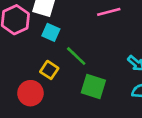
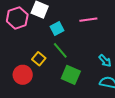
cyan square: (51, 32) -> (57, 29), moved, turned 32

